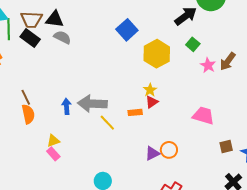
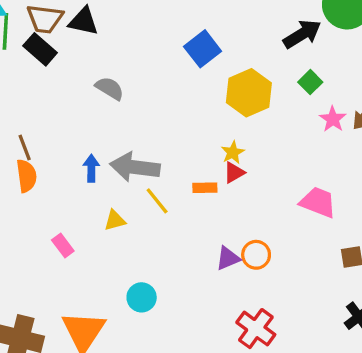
gray semicircle: (62, 37) -> (110, 88), moved
yellow triangle: (53, 141) -> (115, 220), moved

